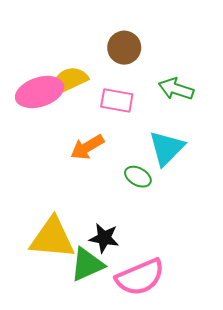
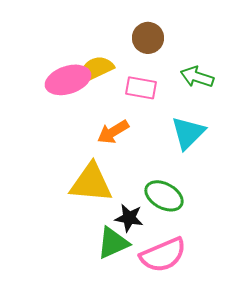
green ellipse: (138, 177) -> (164, 196), moved, size x1.5
yellow triangle: (52, 238) -> (91, 183), moved

